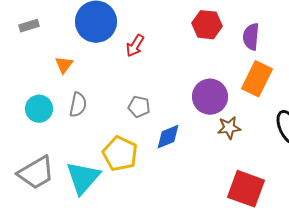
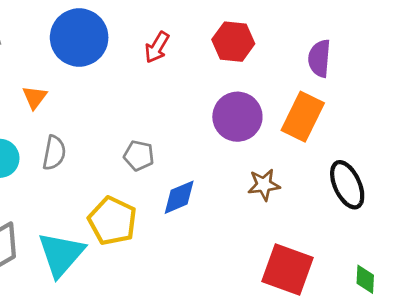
purple semicircle: (251, 37) -> (319, 58), moved
red arrow: (135, 46) -> (157, 47), moved
purple circle: (210, 97) -> (237, 117), moved

